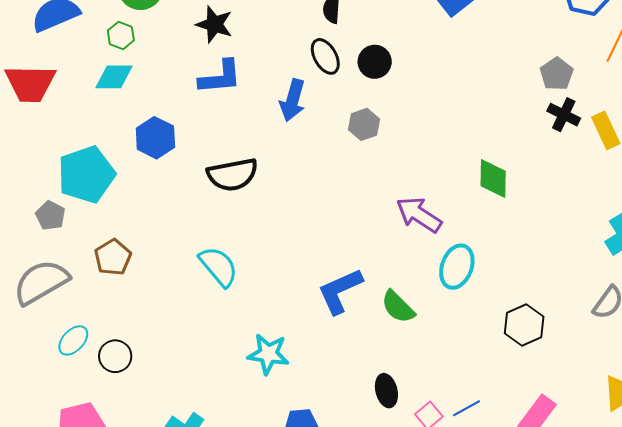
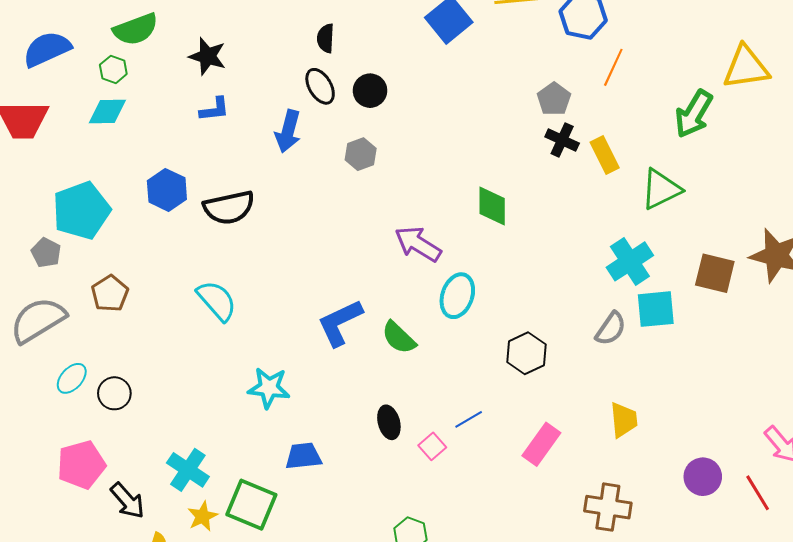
blue L-shape: (220, 77) -> (215, 109), size x0.7
blue hexagon: (155, 138) -> (167, 190), moved
blue line: (467, 408) -> (469, 419), moved

